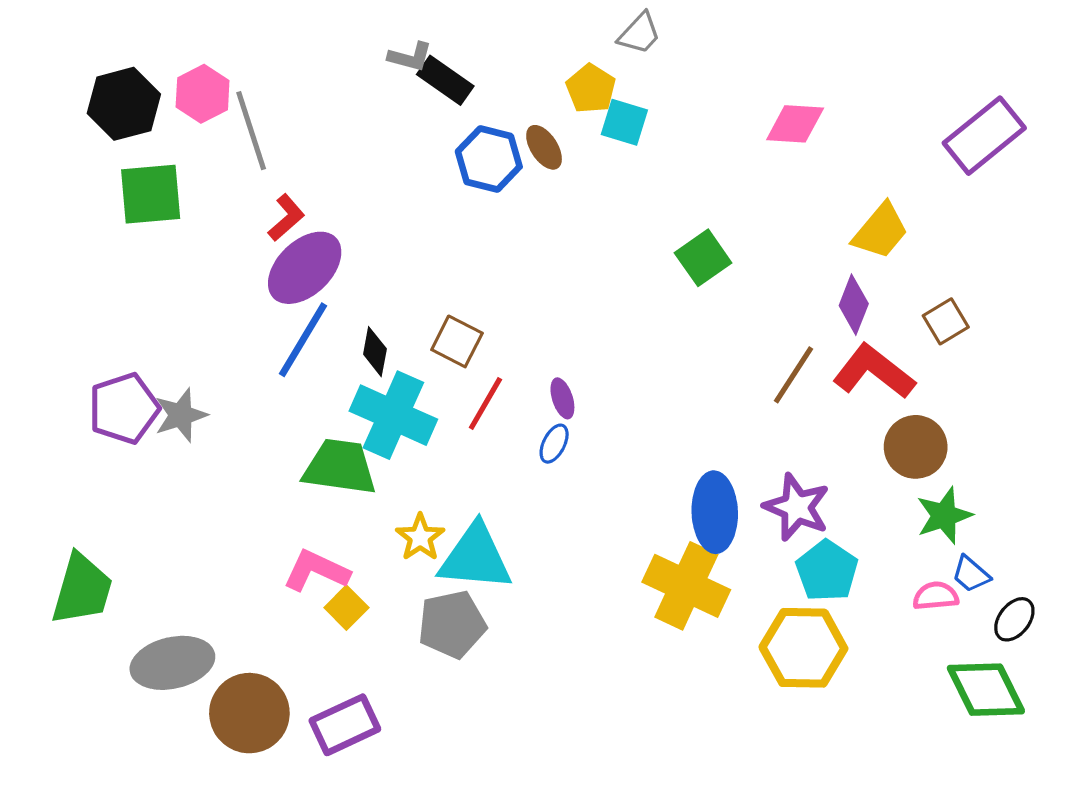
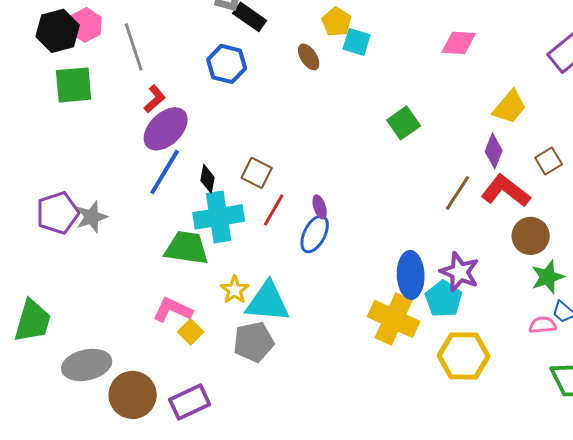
pink hexagon: (203, 94) -> (86, 25), moved
blue hexagon: (489, 159) -> (227, 64), moved
cyan cross: (393, 415) -> (219, 217), turned -33
blue ellipse: (554, 444) -> (315, 234), size x1.6
cyan pentagon: (827, 571) -> (444, 299), moved

